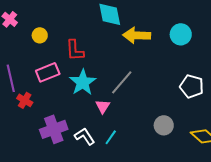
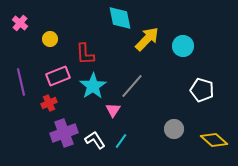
cyan circle: (181, 34) -> (183, 46), moved
yellow arrow: (137, 35) -> (147, 39), turned 132
red cross: (25, 100) -> (49, 103), moved, turned 35

